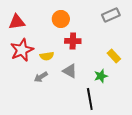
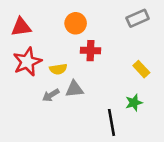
gray triangle: (70, 71) -> (74, 89), moved, turned -35
green star: (101, 76) -> (134, 103), moved

